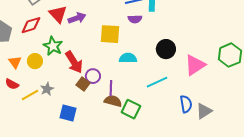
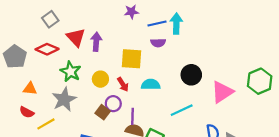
purple arrow: (77, 18) -> (96, 42), turned -66
red diamond: (31, 25) -> (47, 49), turned 40
yellow circle: (35, 61) -> (100, 79), moved
orange triangle: (15, 62) -> (30, 89), turned -48
red arrow: (74, 62) -> (123, 84), moved, size x0.6
gray star: (47, 89) -> (64, 99), moved, size x1.6

